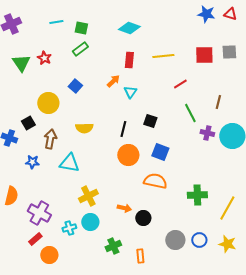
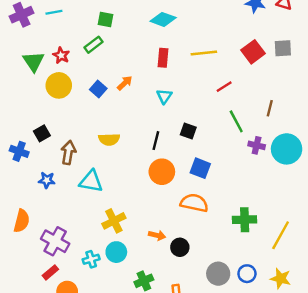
cyan line: (56, 22) -> (54, 12), moved
green rectangle: (80, 49) -> (94, 45), moved
red square: (204, 55) -> (253, 52), turned -36
orange arrow: (113, 81) -> (125, 83), moved
yellow circle: (48, 103) -> (59, 85), moved

